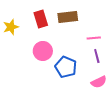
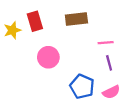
red rectangle: (41, 19) -> (35, 21), moved
blue pentagon: (66, 67) -> (82, 86), moved

